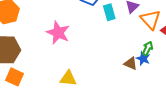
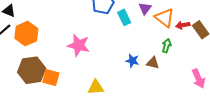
blue star: (143, 59) -> (132, 61), moved
orange square: (15, 77) -> (51, 78), moved

